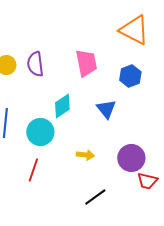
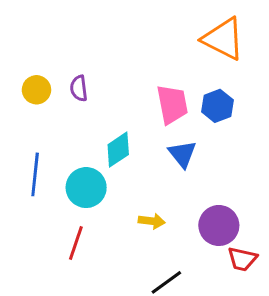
pink trapezoid: (86, 63) -> (172, 104), moved
purple semicircle: (35, 64) -> (79, 88), size x0.7

